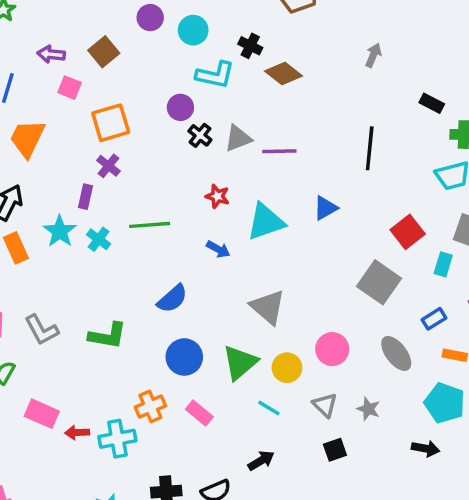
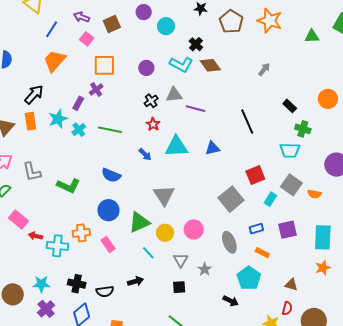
cyan L-shape: (215, 75) -> (181, 64), moved
black cross: (200, 135) -> (151, 101), moved
black line: (370, 148) -> (247, 122), turned -45
blue semicircle: (172, 299) -> (111, 175), turned 48

